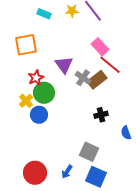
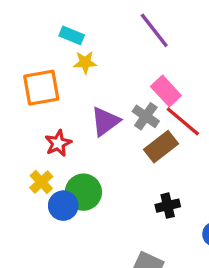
yellow star: (72, 11) -> (85, 62), moved
purple triangle: (64, 65) -> (105, 121), turned 30
gray cross: (83, 78) -> (146, 116), moved
green circle: (44, 93) -> (83, 192), moved

